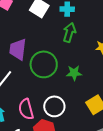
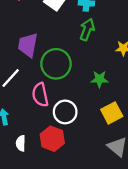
green star: (74, 73) -> (99, 79), moved
pink semicircle: (26, 109) -> (40, 95), moved

